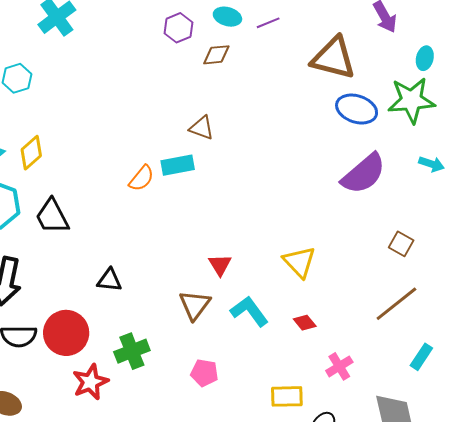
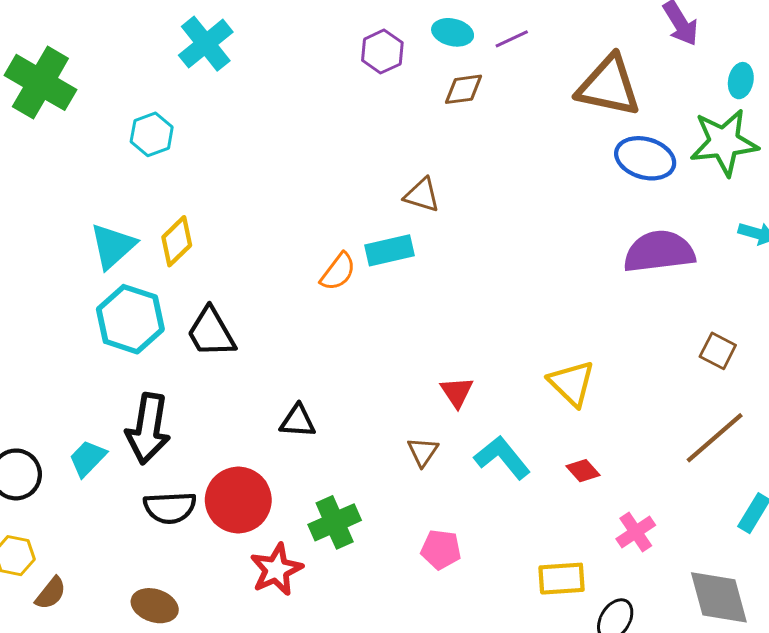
brown diamond: (216, 55) -> (464, 89), moved
purple semicircle: (364, 174) -> (659, 252), turned -144
brown triangle: (195, 305) -> (423, 452), size x0.7

